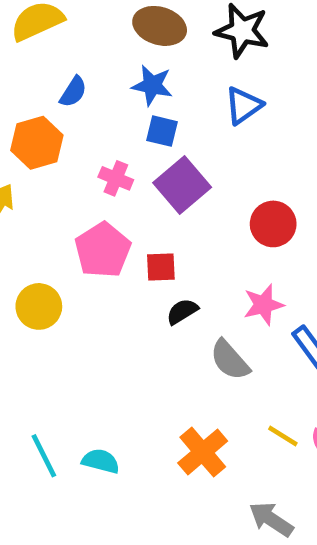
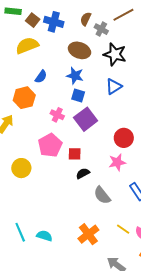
pink star: (263, 305) -> (117, 162), moved

